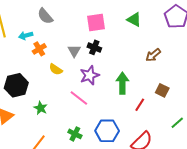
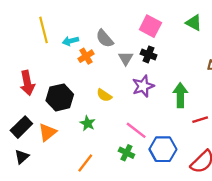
gray semicircle: (45, 16) -> (105, 38), moved
pink square: (96, 22) -> (150, 26), turned 36
yellow semicircle: (56, 69) -> (104, 95), moved
pink line: (79, 98) -> (136, 130), moved
red line: (140, 105) -> (200, 120), turned 40

